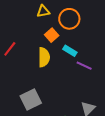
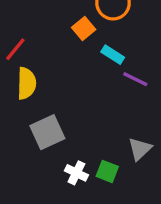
yellow semicircle: (44, 57) -> (27, 83), moved

